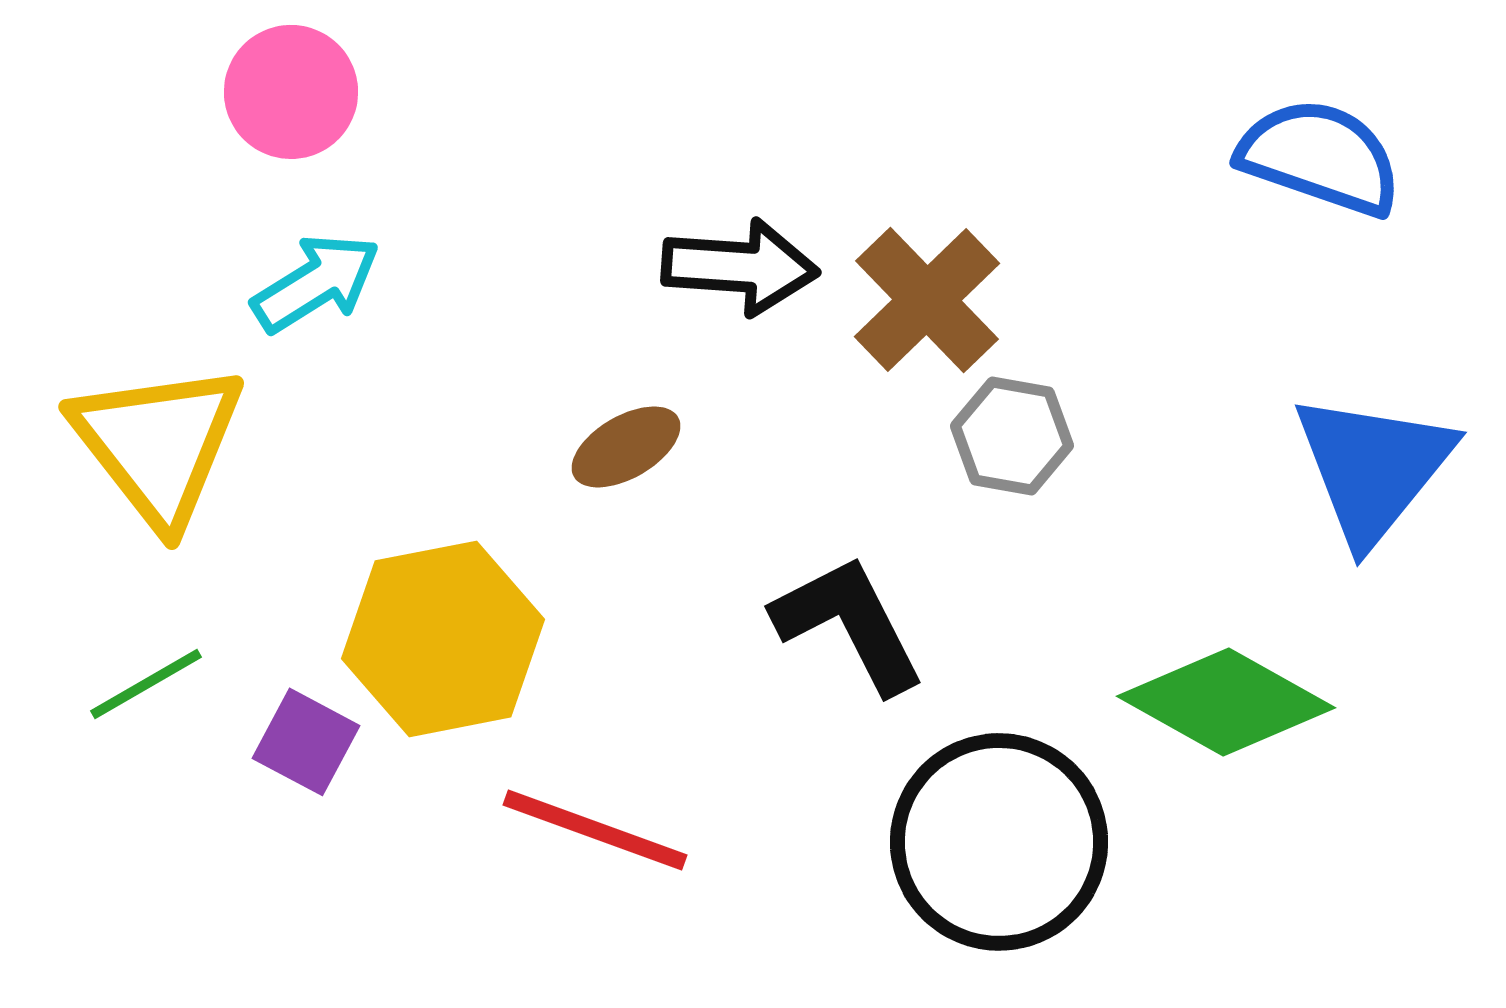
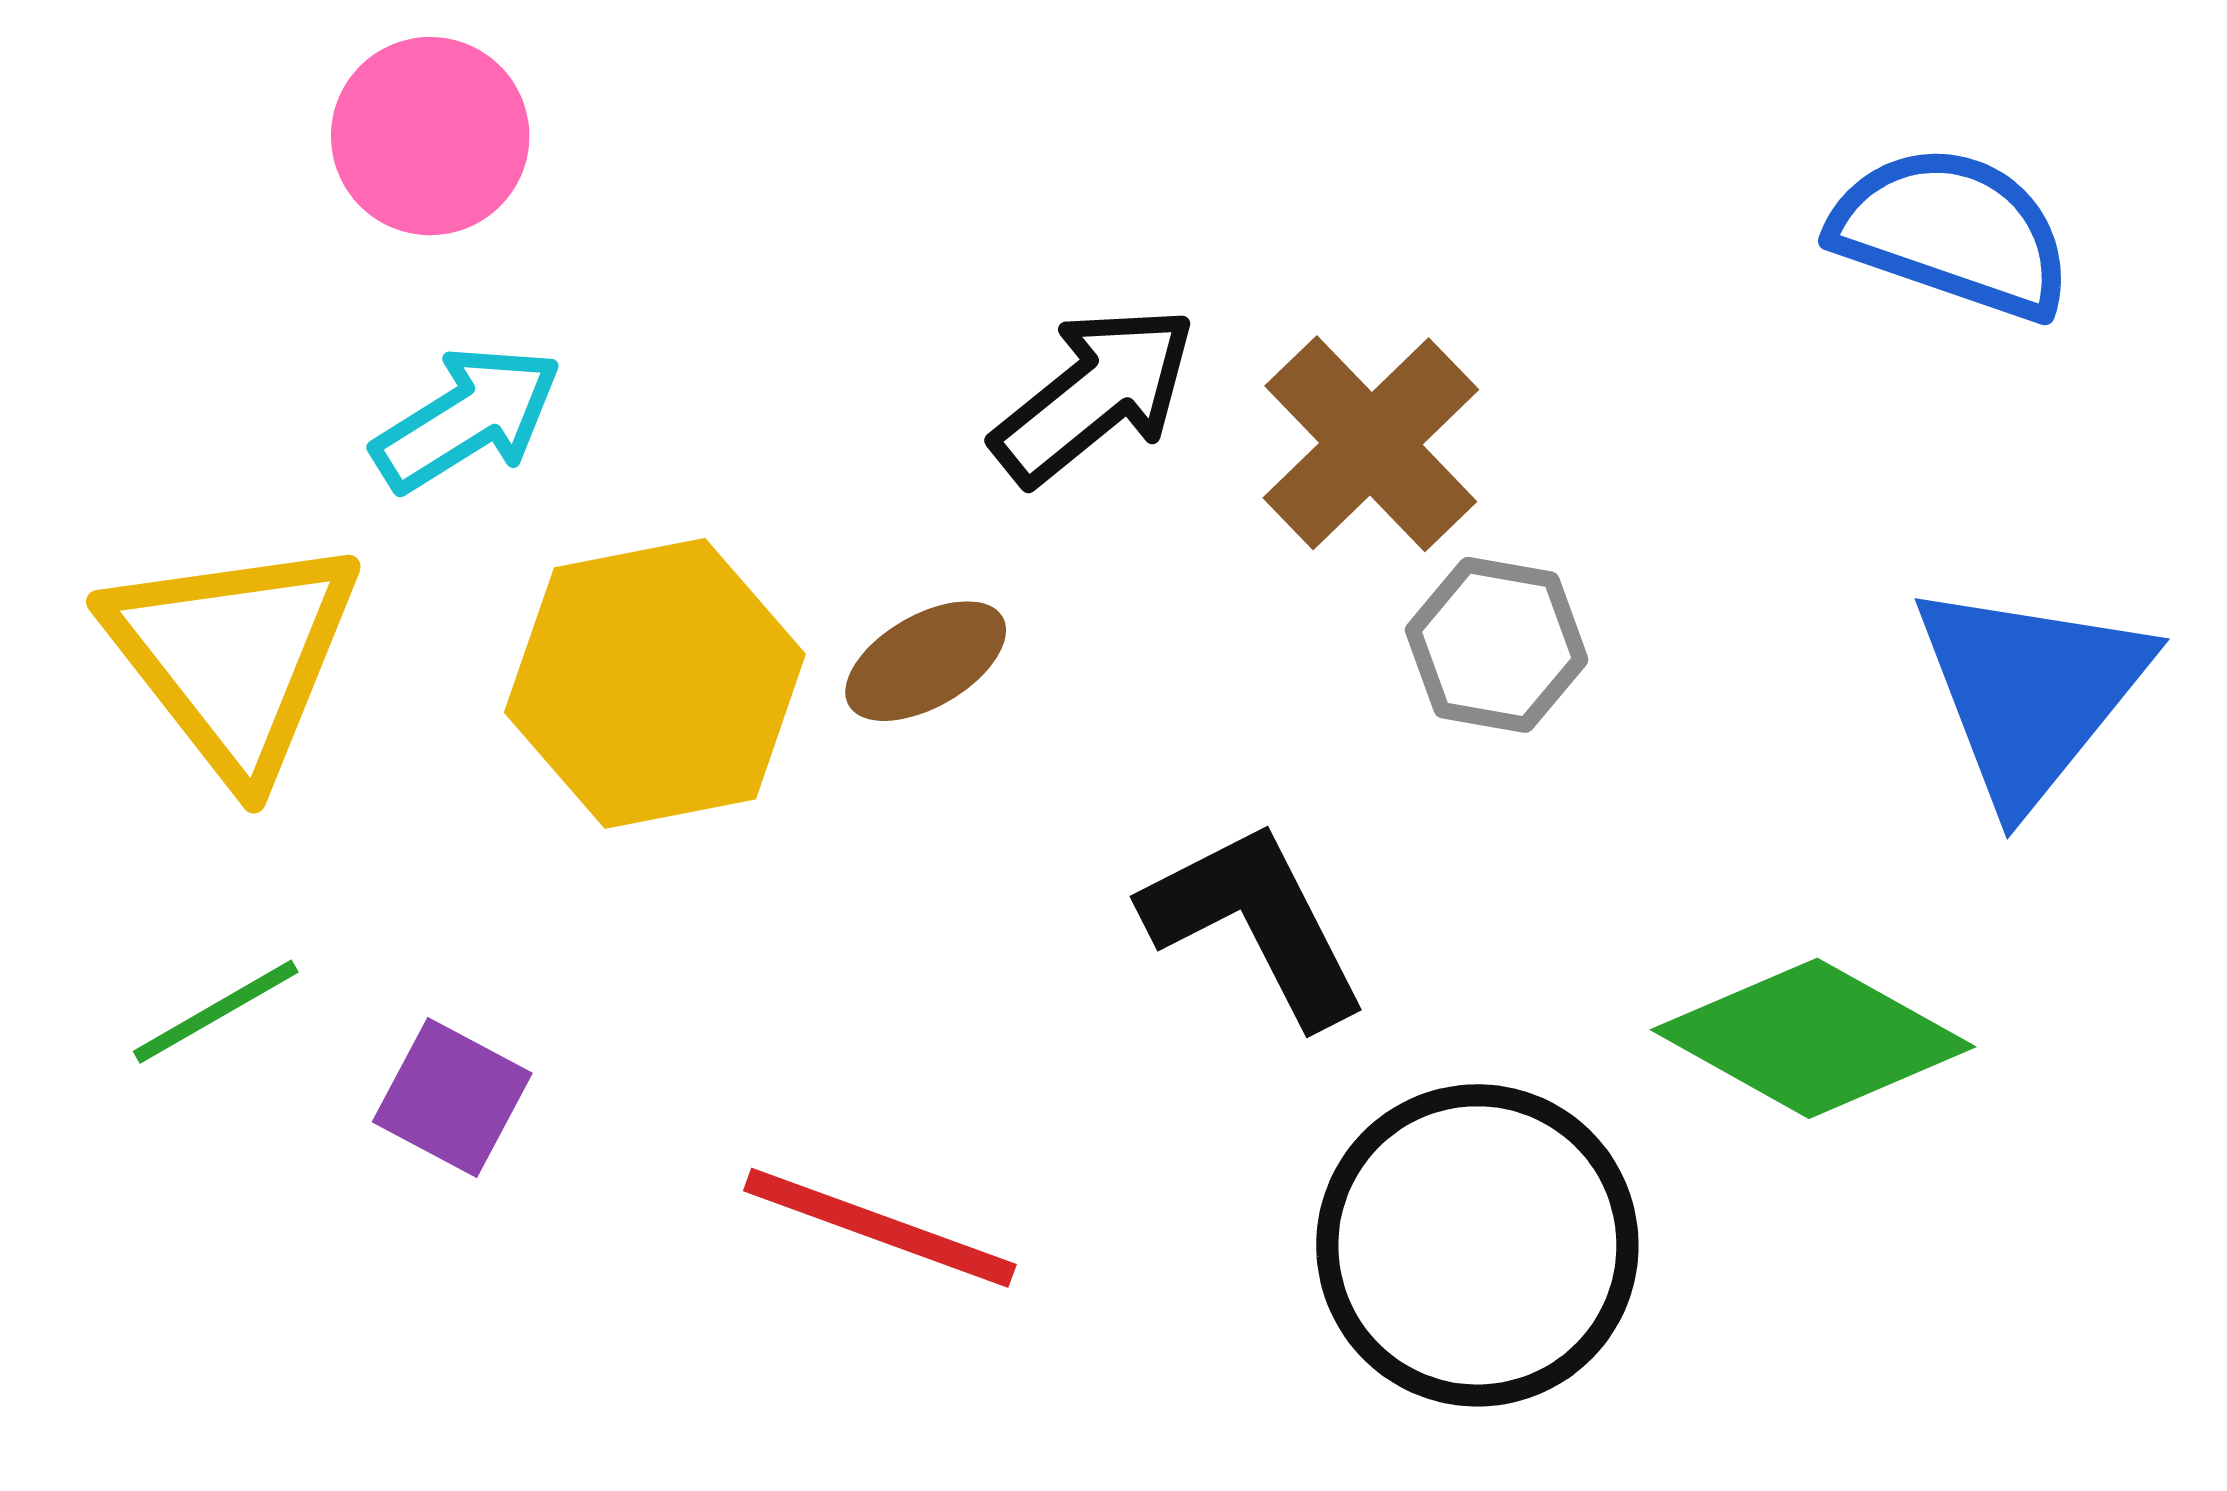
black arrow: (740, 267) -> (1094, 395), turned -43
yellow hexagon: (443, 639) -> (655, 683), moved

